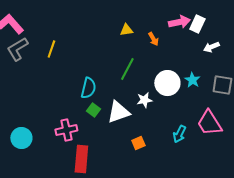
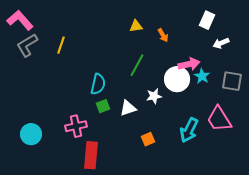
pink arrow: (179, 22) -> (189, 64), moved
green square: (93, 110) -> (103, 106), turned 32
white triangle: (118, 112) -> (128, 108), size x0.7
cyan arrow: (179, 134) -> (189, 130), size x1.4

